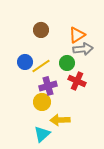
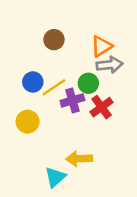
red cross: (77, 81) -> (102, 107), turned 30
purple cross: (48, 86) -> (72, 100), moved
yellow circle: (42, 102) -> (28, 122), moved

